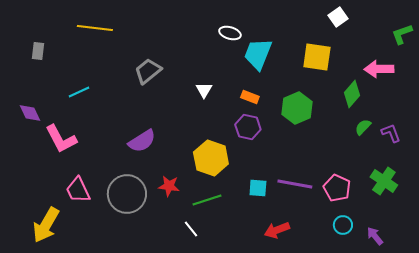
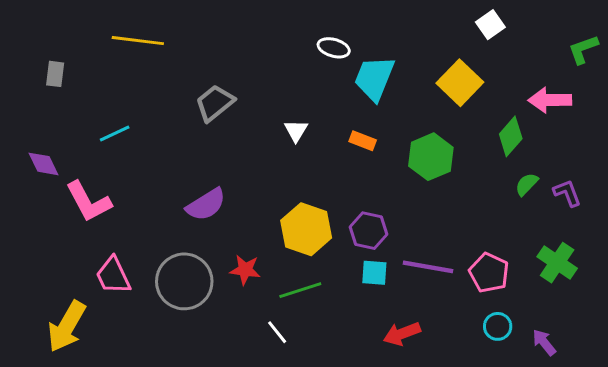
yellow square: (317, 57) -> (460, 83), turned 36
purple hexagon: (248, 127) -> (369, 231), moved

